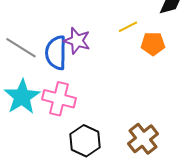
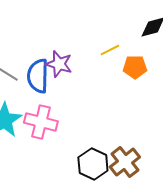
black hexagon: (85, 141) -> (93, 164), moved

